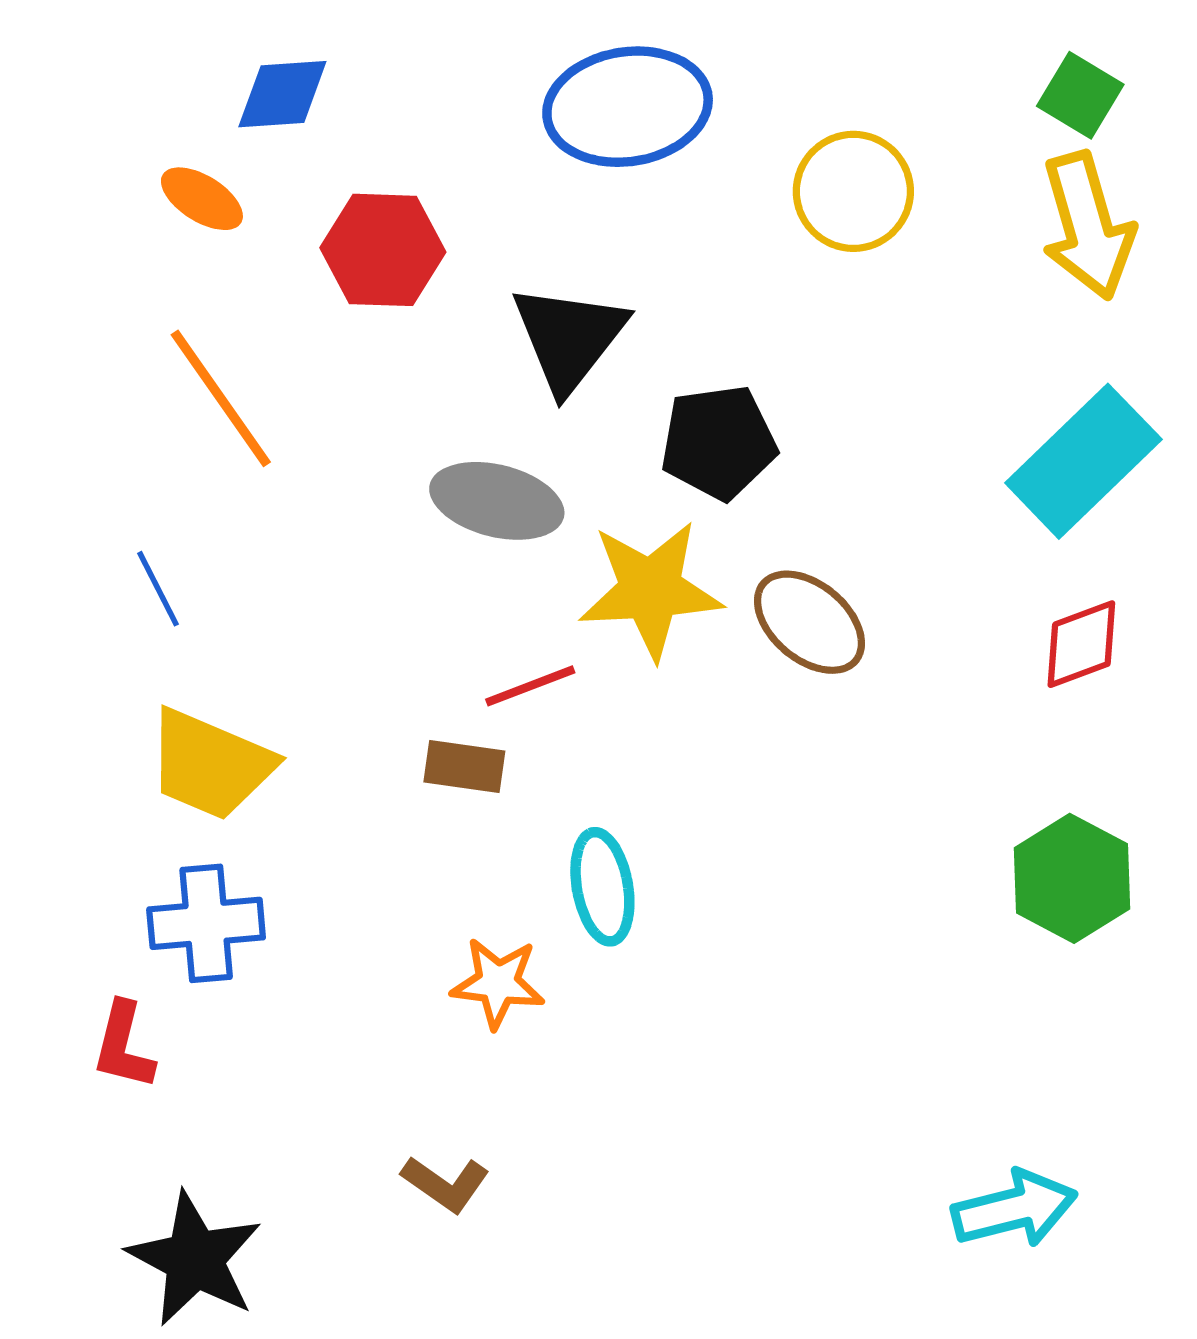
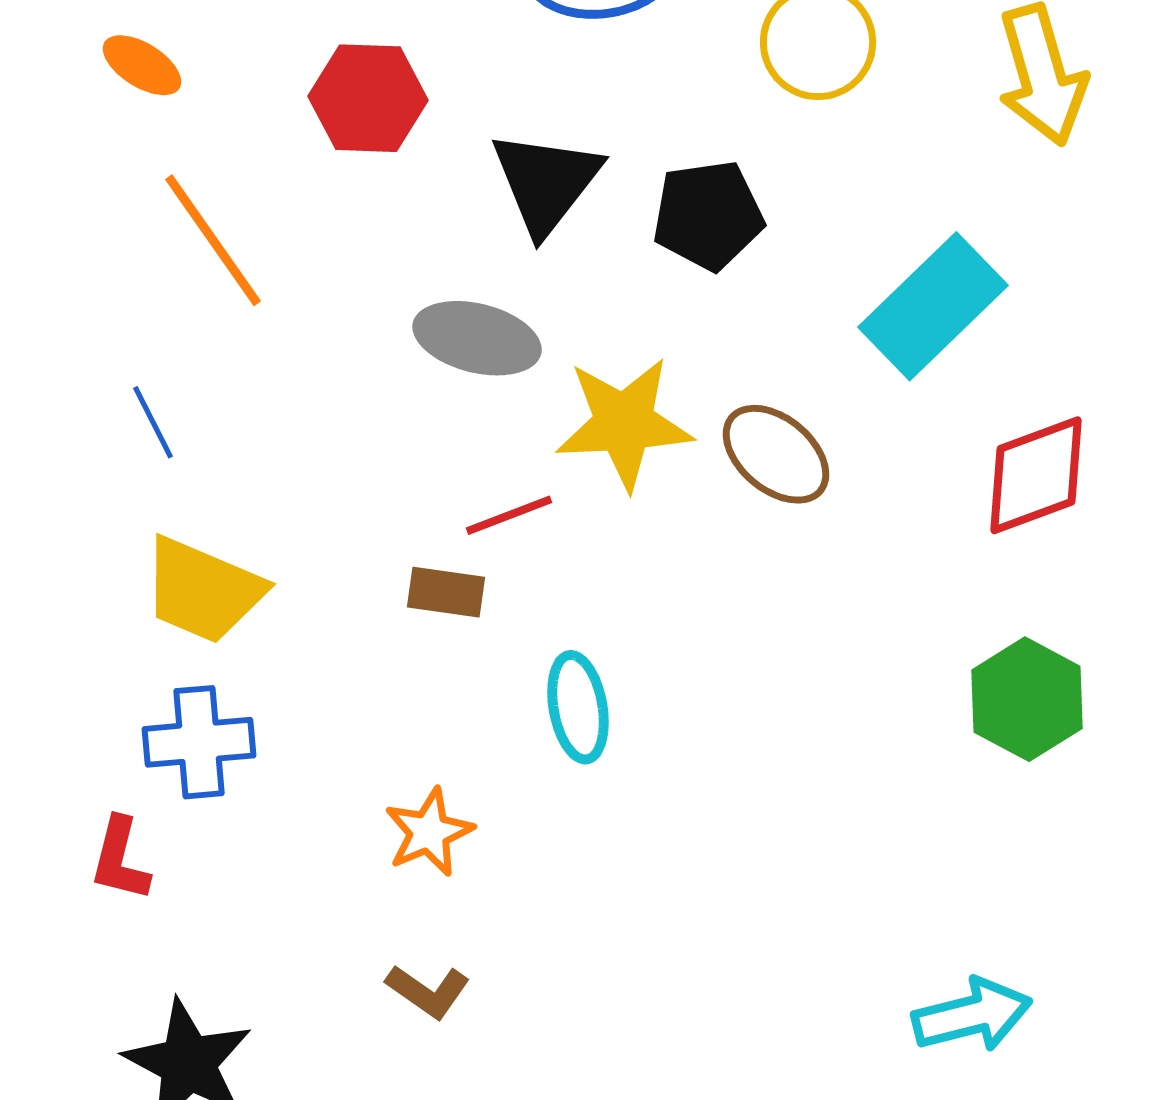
orange ellipse: (202, 199) -> (142, 65), moved
black pentagon: (718, 442) -> (708, 215), moved
cyan rectangle: (1083, 461) -> (933, 306), moved
red diamond: (1081, 644) -> (1036, 475), size x1.4
orange star: (498, 983) -> (429, 832), moved, turned -30

